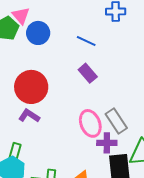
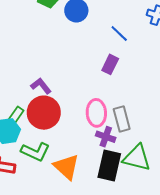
purple rectangle: (88, 73) -> (110, 64), turned 48
red circle: (31, 87) -> (44, 113), moved

